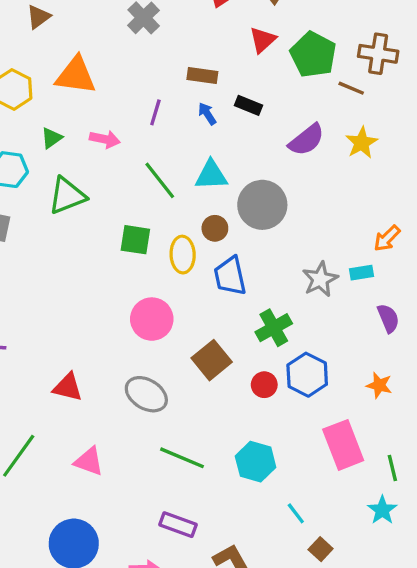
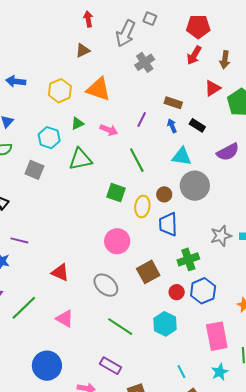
cyan triangle: (211, 175) -> (182, 157), moved
cyan hexagon: (256, 462) -> (165, 324), moved
cyan star: (382, 510) -> (220, 372), moved

